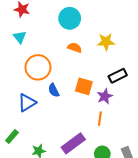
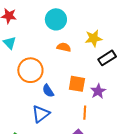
black rectangle: (118, 76) -> (107, 58), moved
blue triangle: (27, 103) -> (41, 114), moved
orange line: (100, 119) -> (85, 113), moved

